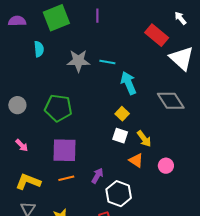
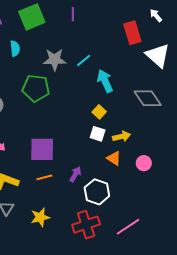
red rectangle: (157, 35) -> (132, 33), turned 35
cyan line: (107, 62) -> (84, 60), turned -49
green pentagon: (58, 108) -> (36, 88), moved
yellow arrow: (144, 139) -> (122, 137), turned -66

